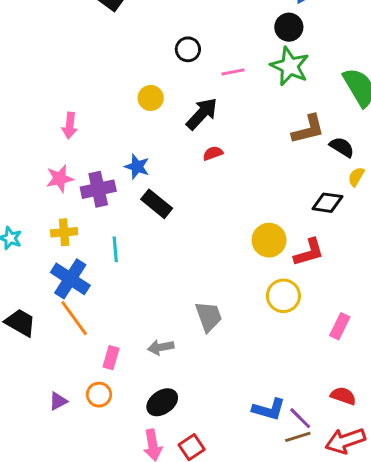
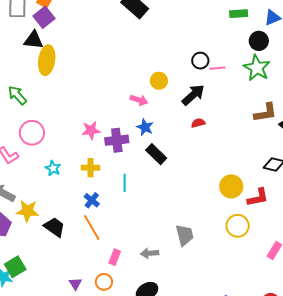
black circle: (188, 49) -> (200, 61), moved
pink arrow: (70, 126) -> (139, 100), moved, turned -84
blue cross: (70, 279) -> (92, 200), size x0.6
purple triangle: (58, 401) -> (75, 284), turned -40

